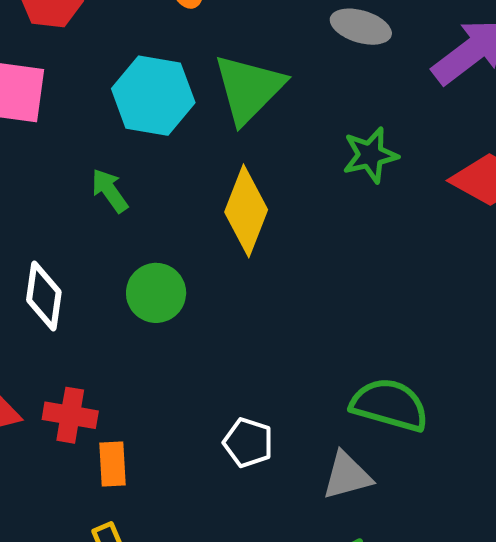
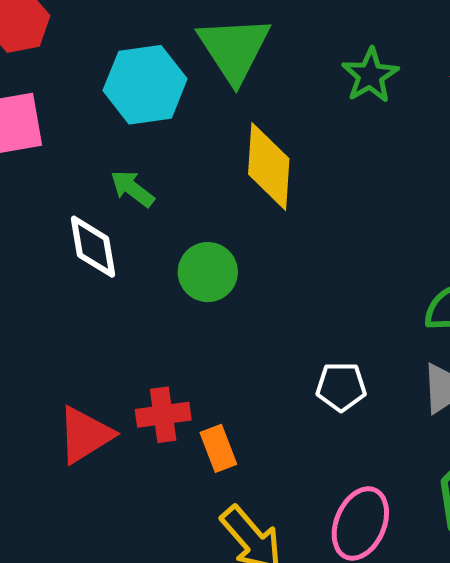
white diamond: (44, 296) -> (93, 247), moved

